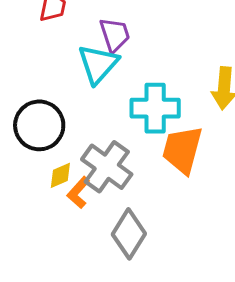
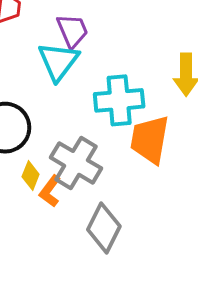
yellow diamond: (60, 175) -> (31, 175), turned -40

